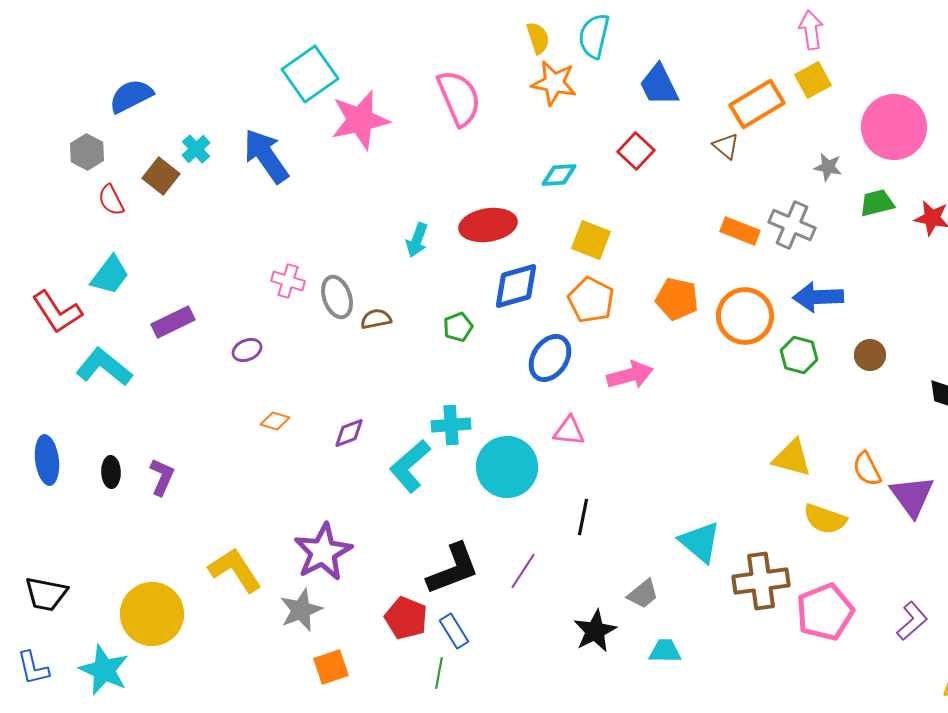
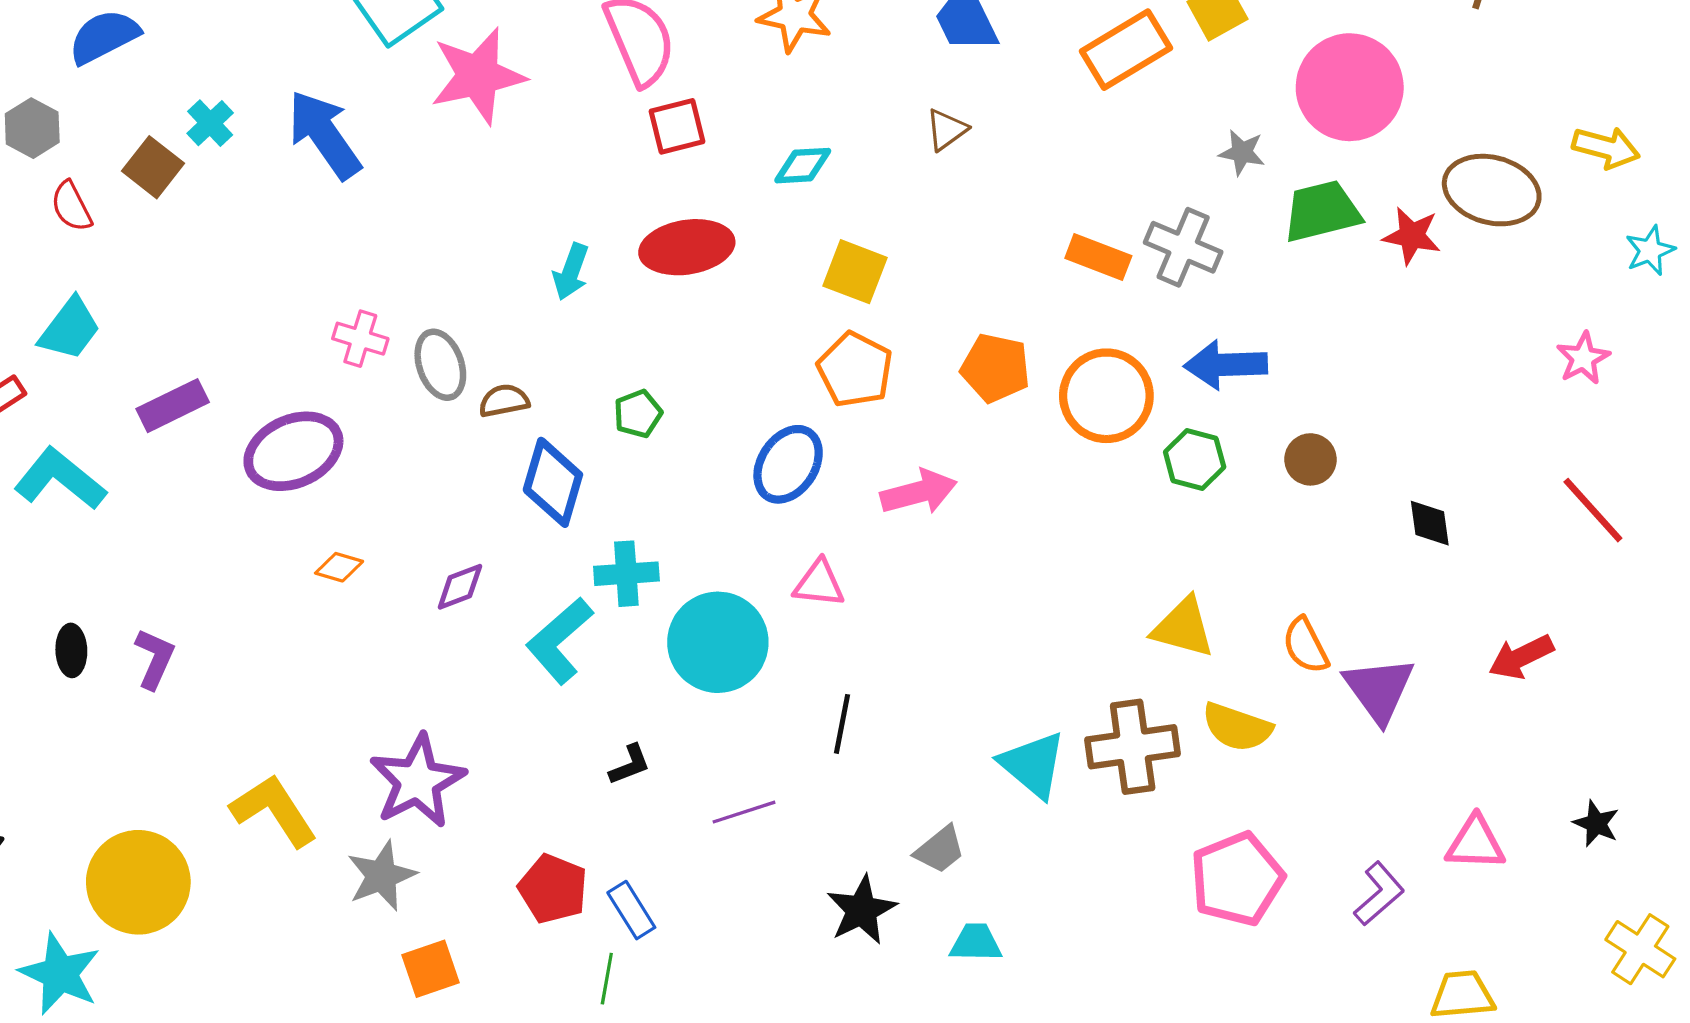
brown triangle: (726, 146) -> (946, 130), moved, turned 44
red square: (636, 151) -> (677, 126), moved, turned 33
green trapezoid: (877, 203) -> (1322, 211), size x1.4
blue diamond: (516, 286) -> (553, 482), moved, turned -58
purple ellipse: (247, 350) -> (293, 451), size x2.0
black L-shape: (453, 569) -> (630, 765), moved, size x0.5
purple line: (523, 571) -> (744, 812), turned 39
brown cross: (761, 581) -> (1133, 747), moved

